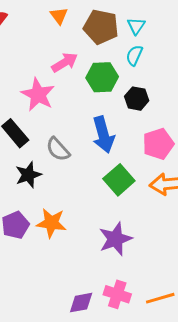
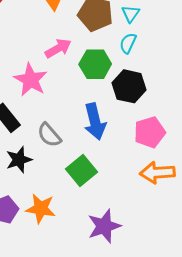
black hexagon: (137, 99) -> (129, 86), size x1.4
green square: (119, 180) -> (82, 170), moved

